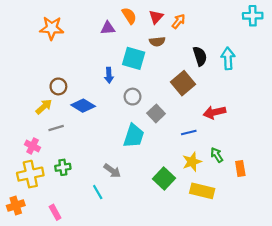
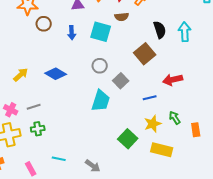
blue arrow: (109, 75) -> (72, 33), moved
brown circle: (58, 86) -> (44, 24), moved
gray line: (56, 128) -> (34, 107), moved
gray arrow: (112, 171) -> (93, 166), moved
cyan line: (98, 192) -> (59, 159), moved, turned -48

